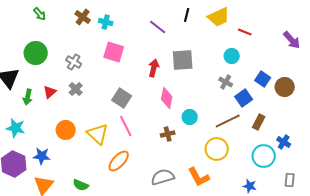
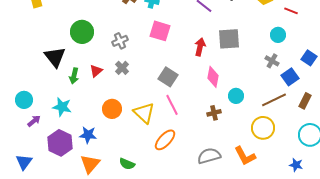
gray cross: (74, 62) -> (120, 41), turned 35

